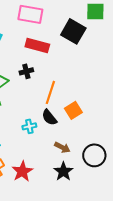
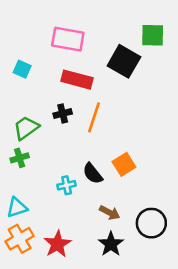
orange line: (50, 92) -> (94, 117), moved

